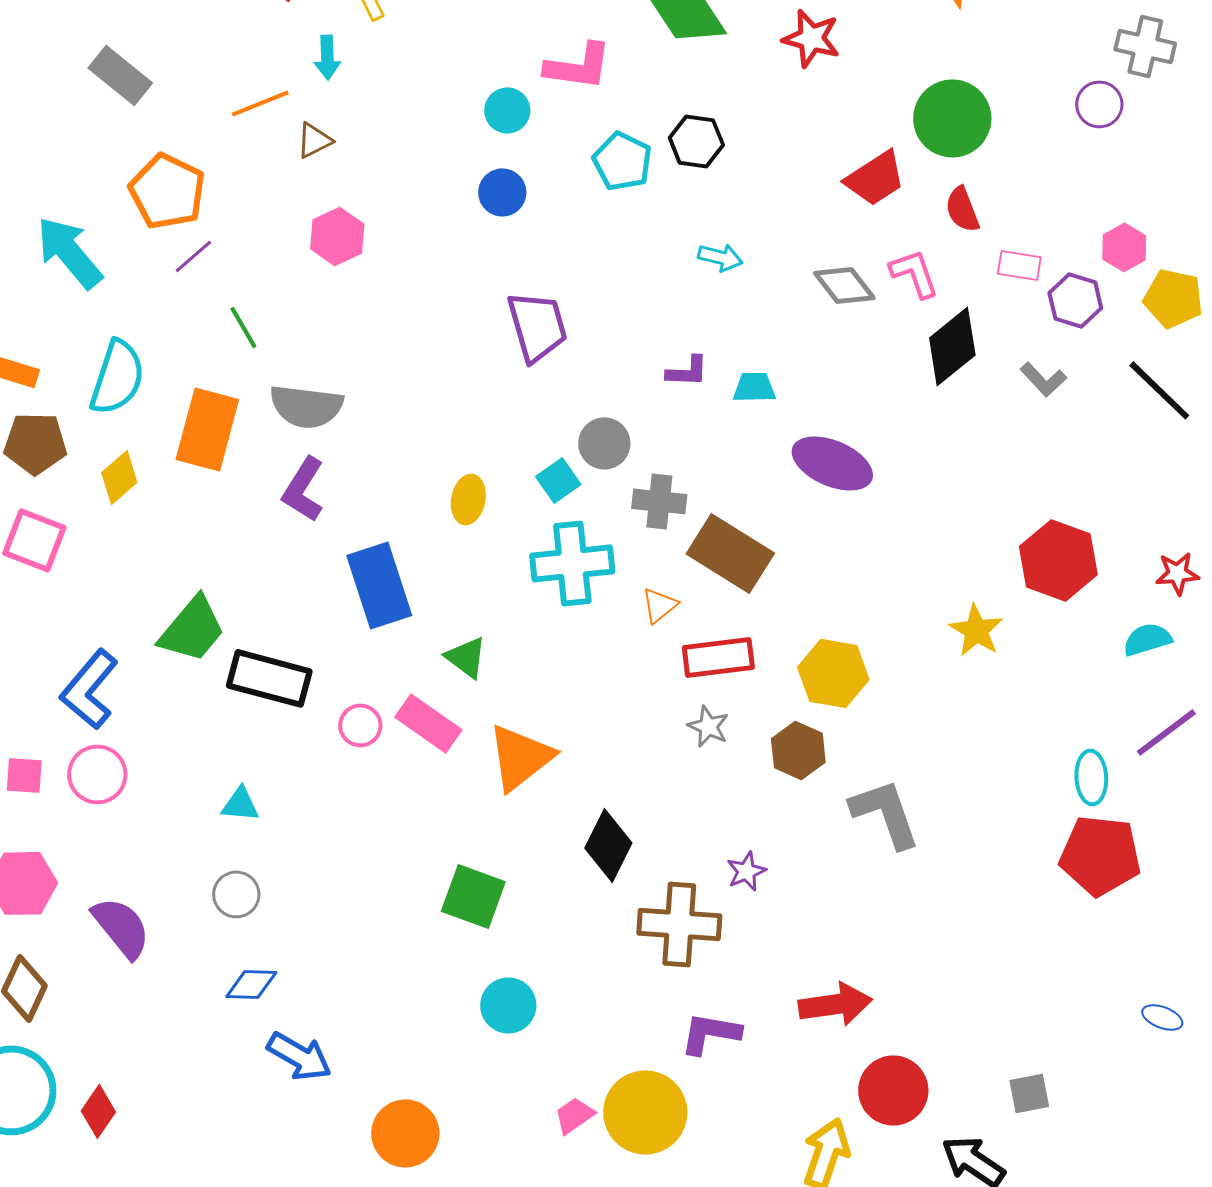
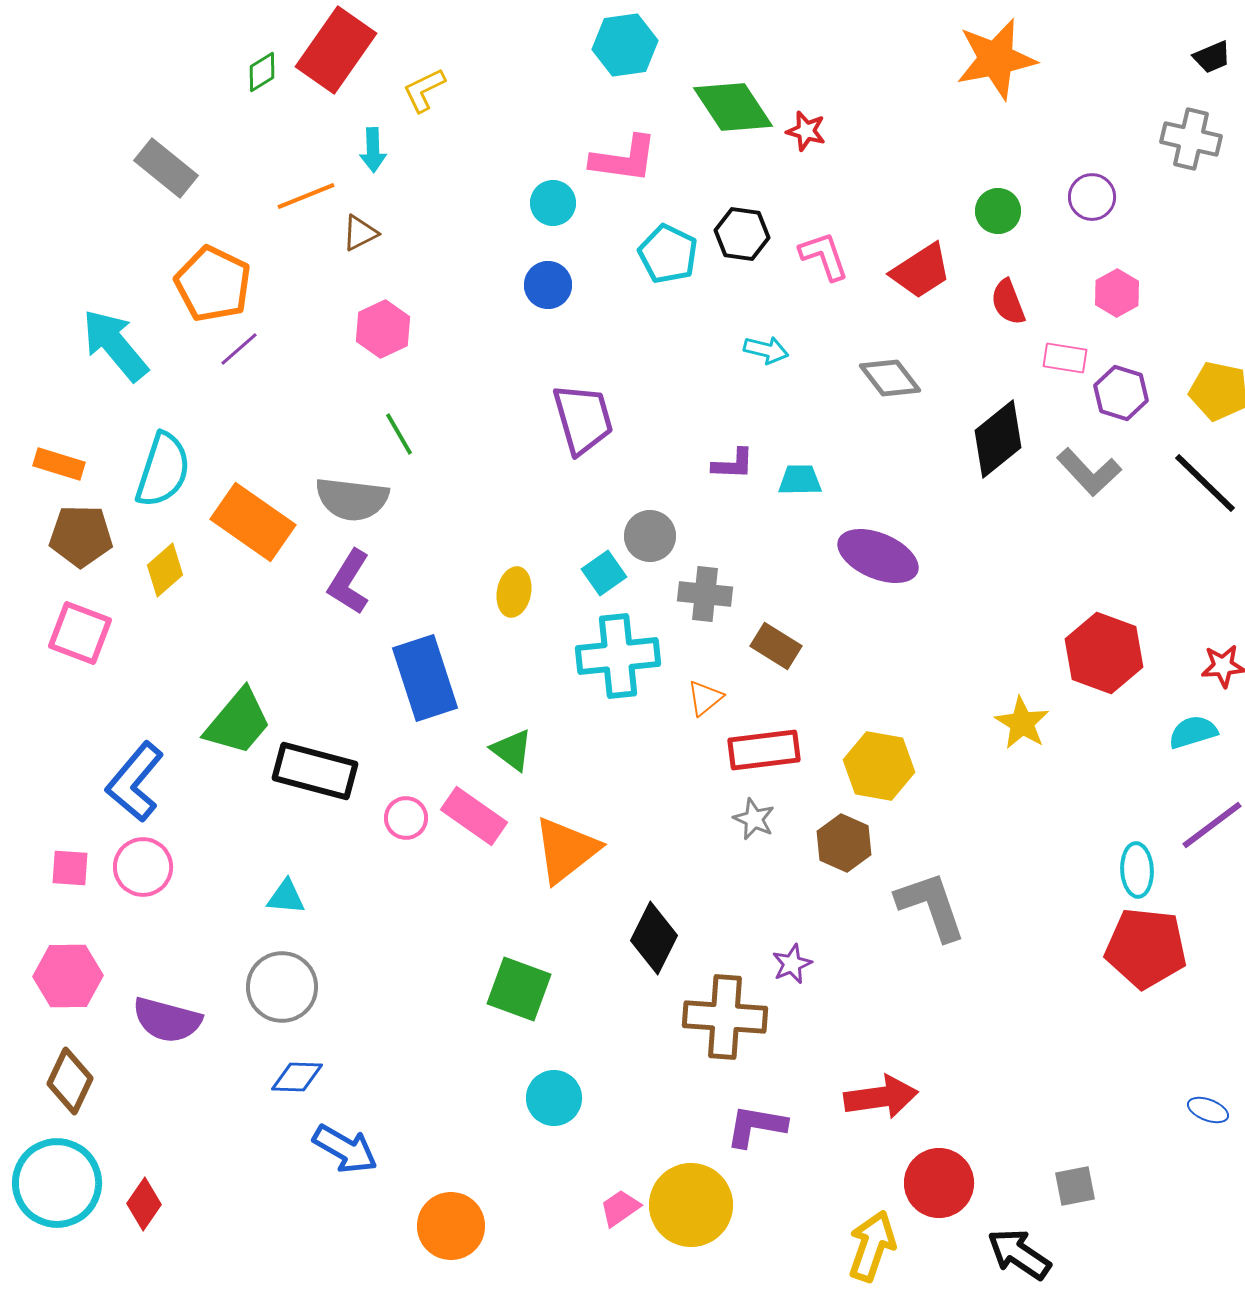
red star: (811, 38) -> (806, 131), moved, size x0.7
purple circle: (1099, 104) -> (1092, 197), moved
green circle: (952, 118) -> (998, 211), size x0.6
pink hexagon: (1124, 247) -> (1117, 293), moved
pink L-shape: (914, 273) -> (824, 256), moved
green line: (243, 327) -> (399, 434), moved
gray L-shape: (1043, 379) -> (1089, 472), size x1.4
orange rectangle: (207, 429) -> (253, 522), turned -70
brown rectangle: (730, 553) -> (776, 646), size x0.6
gray circle: (236, 894) -> (282, 987), size x1.5
purple semicircle: (121, 927) -> (167, 1020), turned 144

